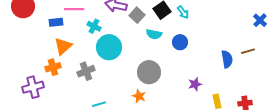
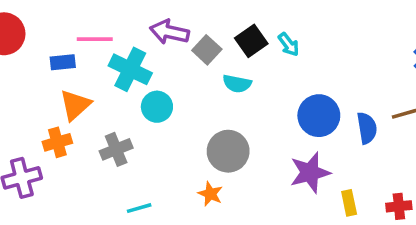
cyan cross: (94, 26) -> (130, 69), size x1.6
blue circle: (180, 42) -> (319, 116), moved, size x1.5
cyan circle: (109, 47) -> (157, 107), size x0.7
purple star: (195, 84) -> (310, 173), size x1.6

